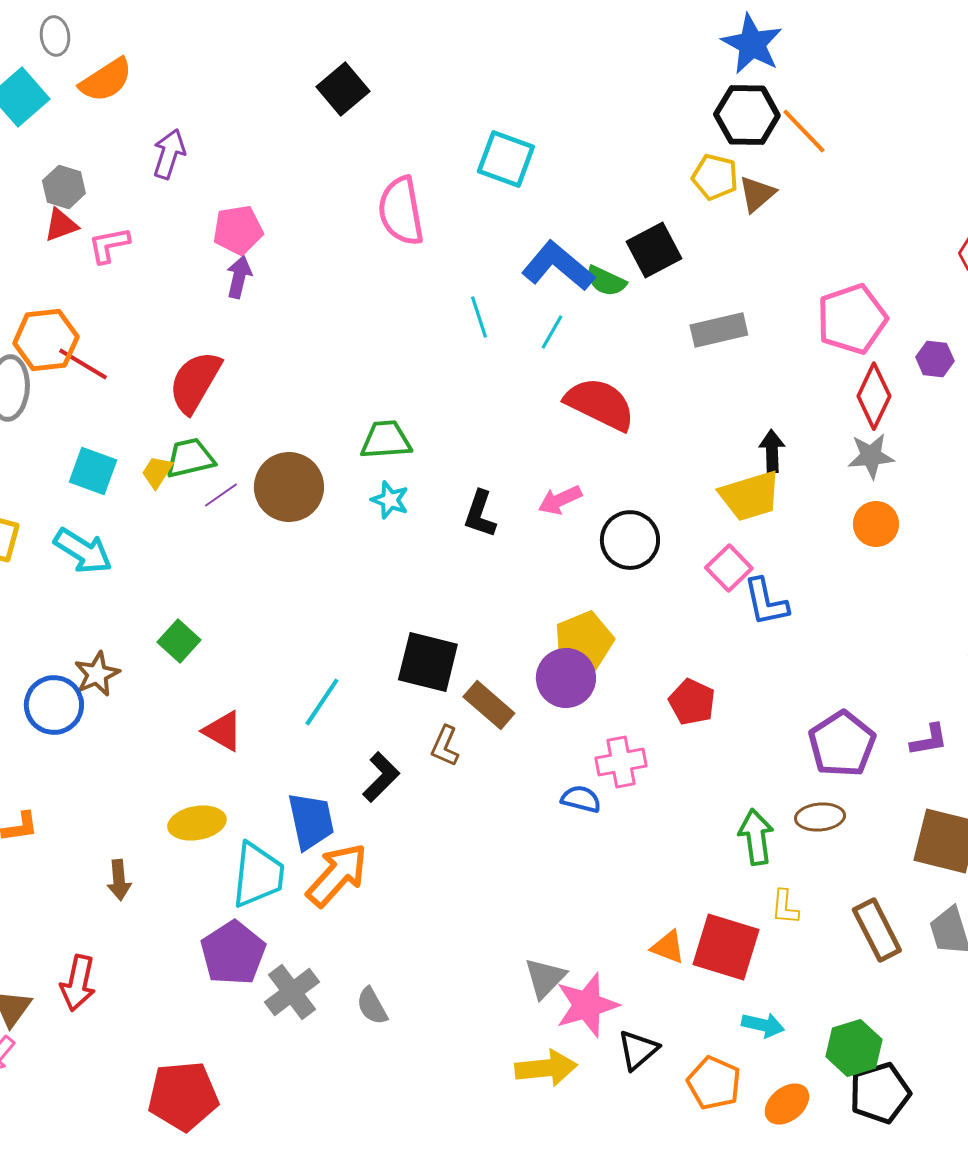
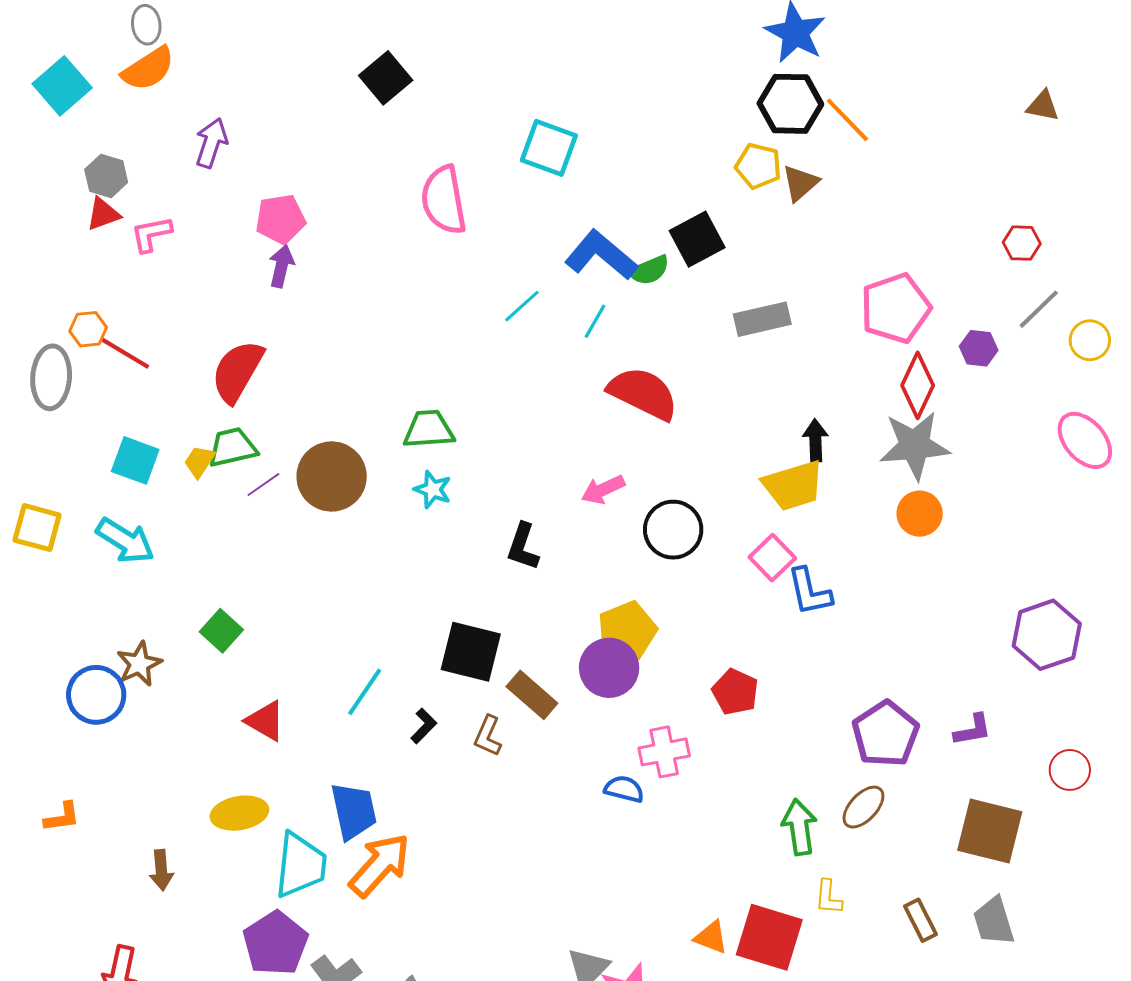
gray ellipse: (55, 36) -> (146, 25), moved
green semicircle: (606, 281) -> (649, 270), turned -48
cyan line: (479, 317) -> (522, 306), turned 66
orange hexagon: (46, 340) -> (88, 329), size x0.6
gray star: (871, 456) -> (915, 445), size x1.5
black L-shape: (480, 514) -> (523, 547), moved
black L-shape: (381, 777) -> (424, 726), moved, size x0.7
brown ellipse: (820, 817) -> (863, 807), turned -42
brown rectangle: (877, 930) -> (921, 920), size x0.7

